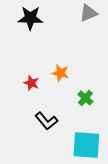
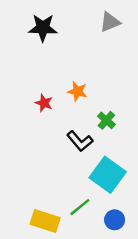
black L-shape: (46, 121) -> (80, 141), moved
cyan square: (86, 145) -> (108, 175), turned 32

